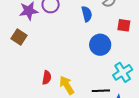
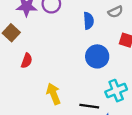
red semicircle: (47, 78) -> (27, 61), moved

